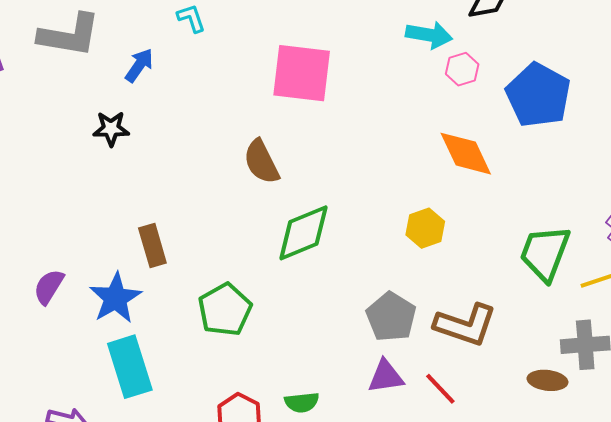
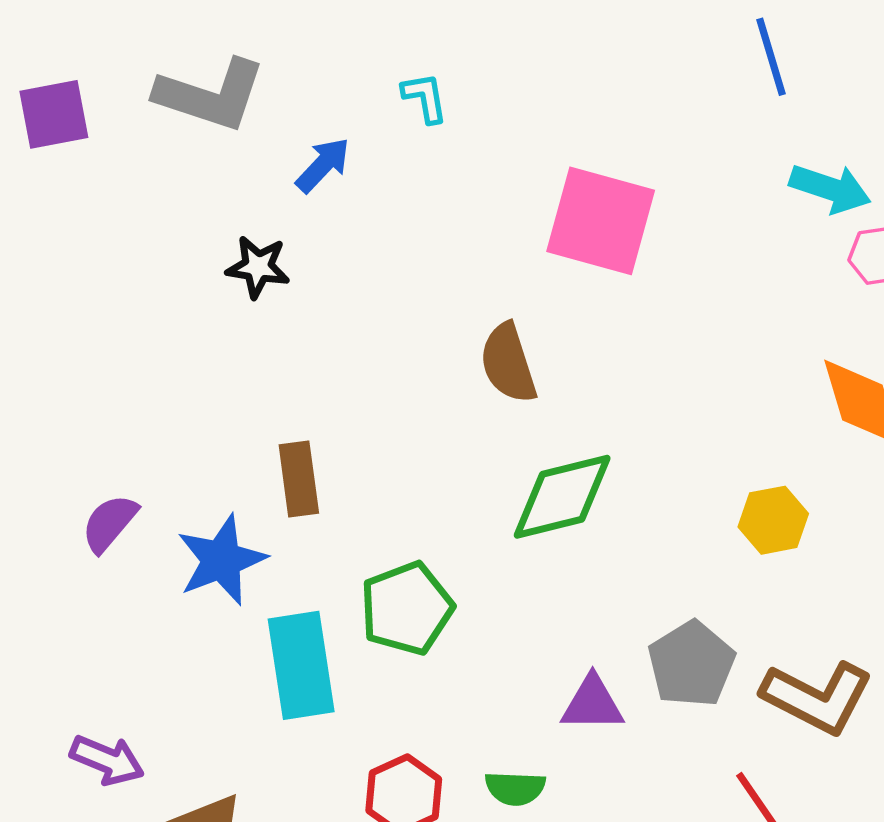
cyan rectangle: (130, 367) -> (301, 665), moved
purple triangle: (386, 376) -> (593, 704), moved

